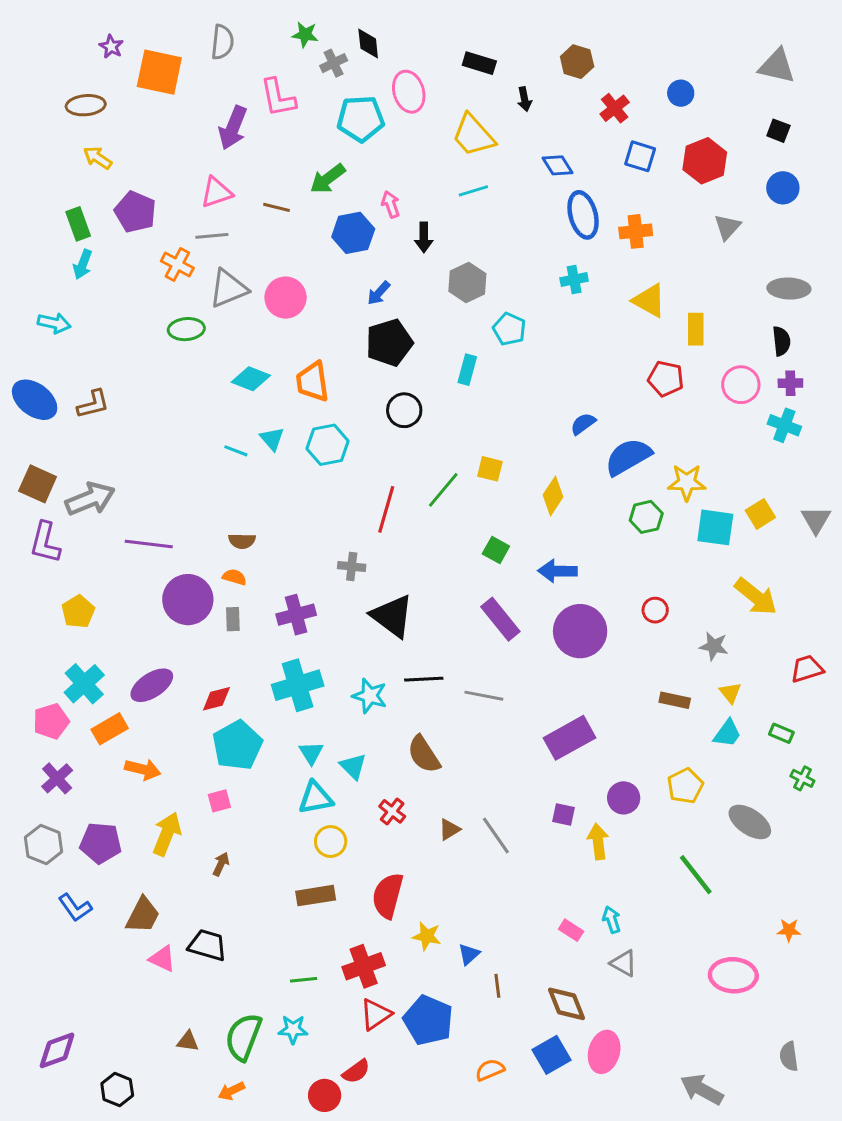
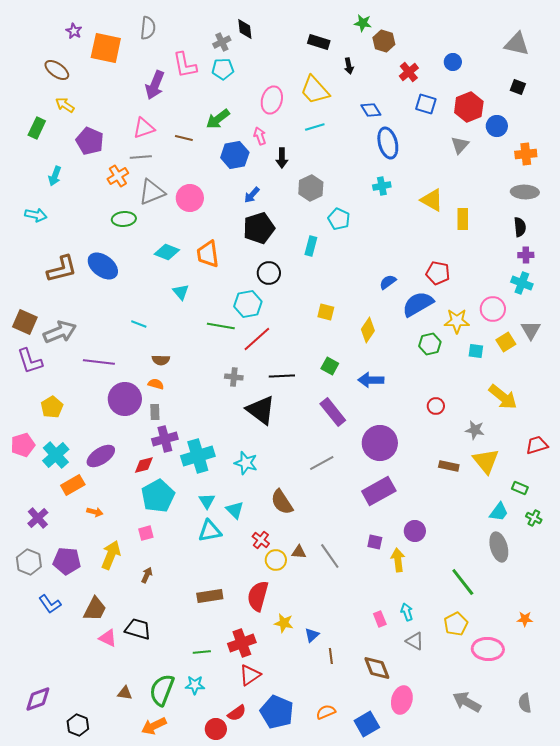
green star: (305, 35) -> (363, 23), moved
pink ellipse: (409, 92) -> (272, 100), moved, turned 32
brown ellipse: (86, 105) -> (57, 70), turned 40
cyan pentagon: (361, 119) -> (223, 69), moved, size x0.7
blue circle: (783, 188) -> (497, 126), moved
green rectangle: (78, 224) -> (37, 128), moved, turned 45
gray triangle: (727, 227) -> (460, 145), moved
orange cross: (636, 231) -> (526, 154), moved
orange cross: (177, 264) -> (118, 176), turned 30
red pentagon: (666, 379) -> (438, 273), moved
pink circle: (741, 385) -> (493, 309), moved
blue ellipse: (35, 400) -> (103, 266), moved
brown L-shape: (93, 404) -> (62, 269), size x1.4
cyan hexagon: (328, 445) -> (248, 304), moved
cyan line: (236, 451) -> (139, 324), moved
green line: (443, 490) -> (221, 326), moved, turned 60
red line: (386, 509) -> (257, 339), turned 32
gray triangle: (816, 520) -> (531, 330), moved
cyan square: (715, 527) -> (476, 351), size x0.6
purple L-shape: (45, 542) -> (30, 361), turned -32
purple cross: (296, 615) -> (165, 439), moved
purple circle: (580, 631) -> (380, 443), moved
black line: (424, 679) -> (282, 376), moved
yellow triangle: (730, 693) -> (486, 461), size x1.8
gray line: (484, 696) -> (322, 463), turned -40
pink pentagon: (51, 721) -> (23, 445), moved
cyan trapezoid: (727, 733) -> (499, 512), moved
orange arrow: (143, 769) -> (95, 512), size x0.7
yellow pentagon: (685, 786) -> (456, 624), moved
gray ellipse: (750, 822) -> (499, 547), turned 40
brown triangle: (449, 829) -> (299, 552), turned 35
yellow circle: (331, 842) -> (276, 560), moved
pink rectangle: (571, 930) -> (380, 619), turned 35
blue pentagon: (428, 1020) -> (277, 712), moved
blue square: (551, 1055) -> (367, 724), moved
gray arrow: (702, 1089) -> (467, 702), moved
orange arrow: (231, 1091) -> (154, 726), size x1.4

